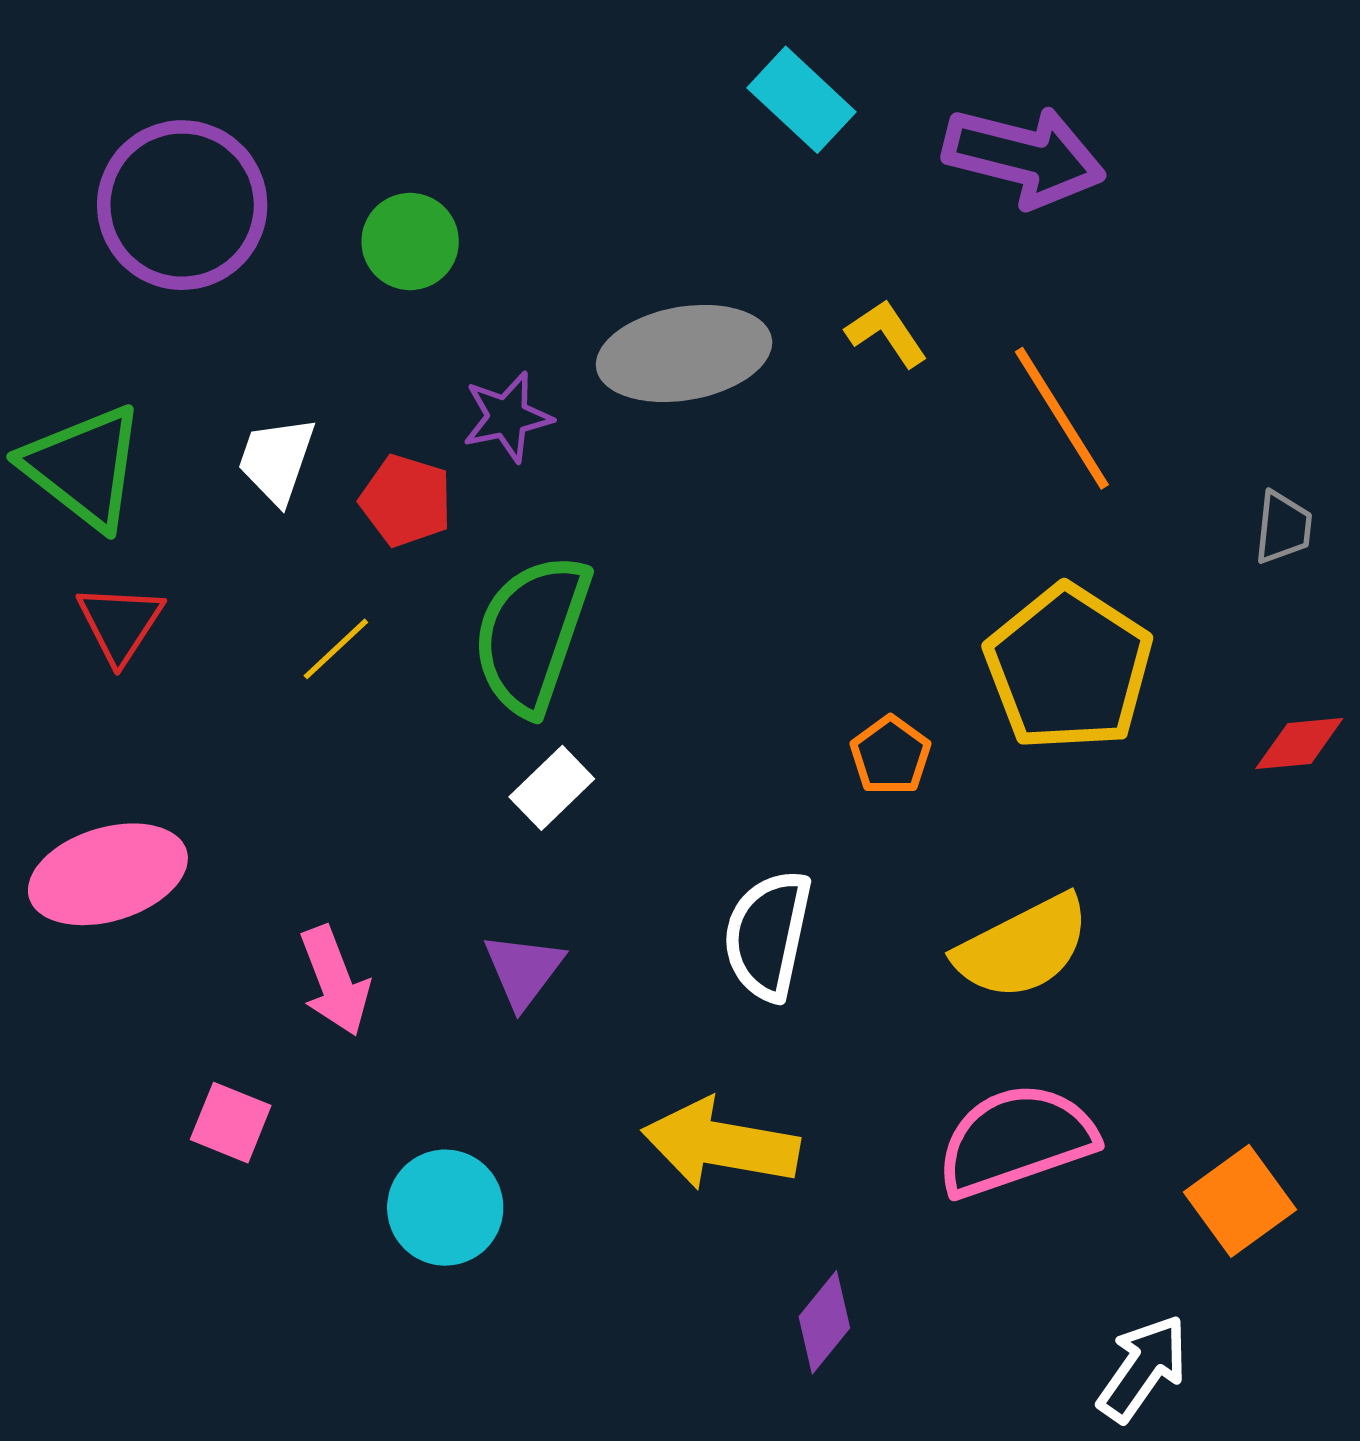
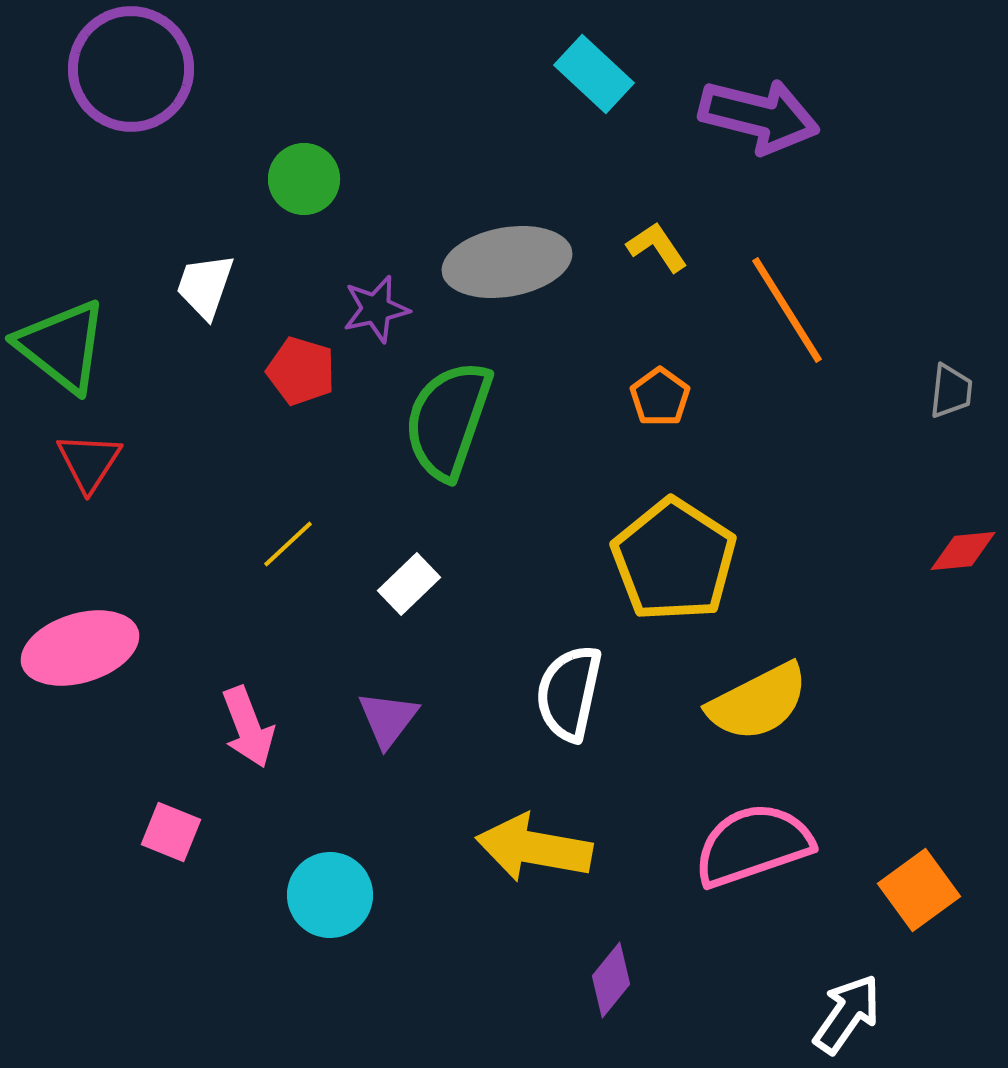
purple circle: (182, 205) -> (131, 69), moved
white trapezoid: (277, 460) -> (205, 286), moved
green semicircle: (532, 634) -> (448, 420), moved
yellow line: (336, 649) -> (288, 544), moved
yellow pentagon: (1069, 668) -> (674, 560), moved
orange pentagon: (890, 756) -> (660, 397), moved

